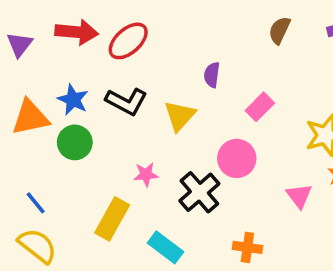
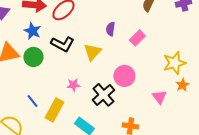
blue star: (73, 100) -> (32, 31), moved
pink rectangle: (260, 107) -> (137, 38), moved
green circle: (75, 142) -> (33, 57), moved
blue line: (36, 203) -> (32, 101), moved

